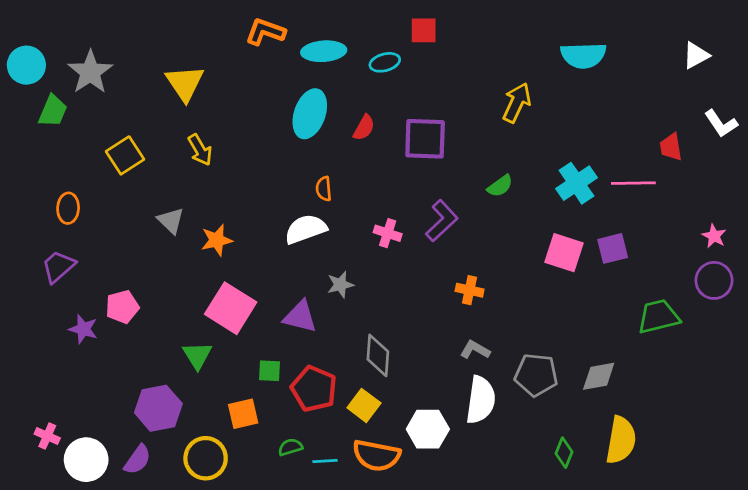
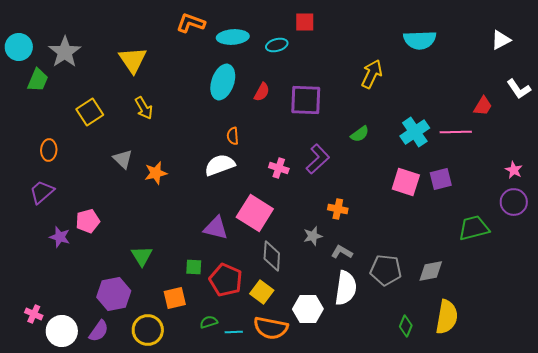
red trapezoid: (671, 147) -> (483, 106), turned -140
gray star: (340, 285) -> (313, 236), moved
pink square: (231, 308) -> (255, 213), moved

